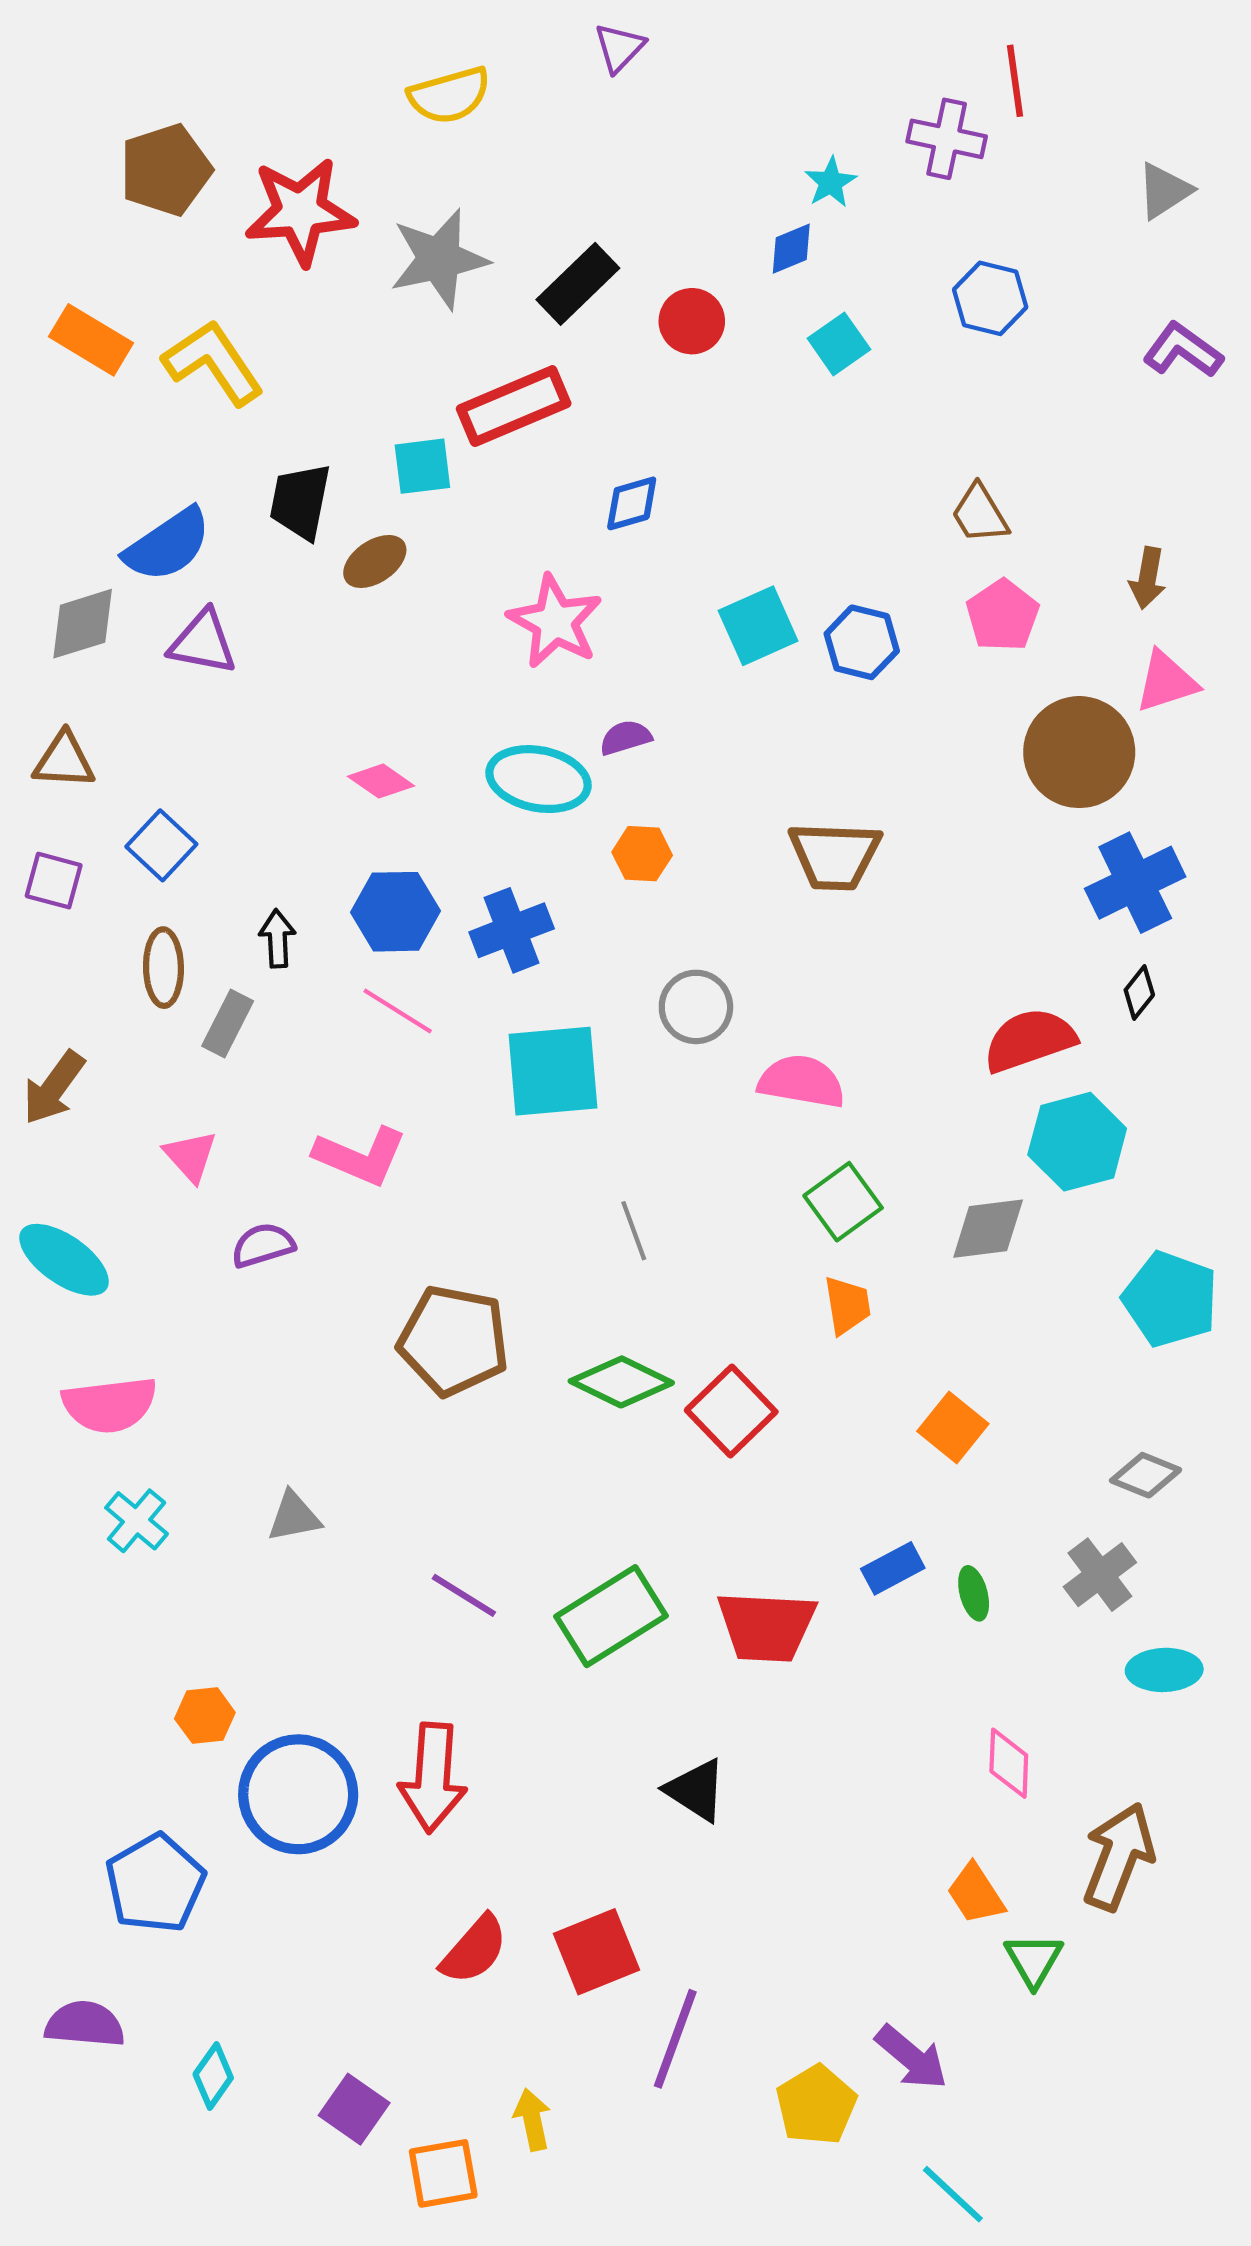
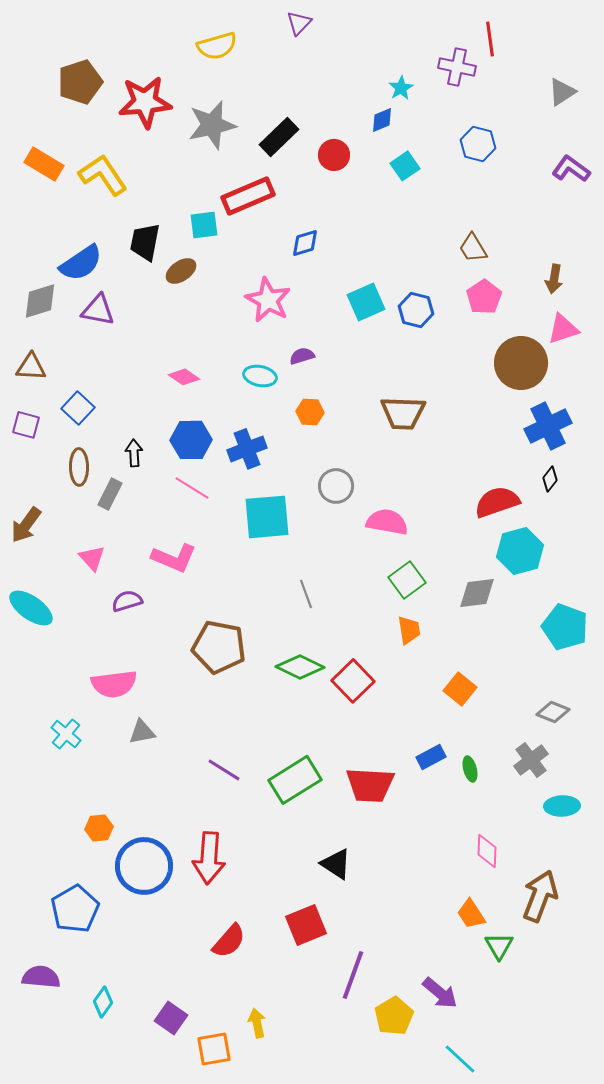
cyan ellipse: (538, 779) -> (260, 376), size x0.7
pink semicircle: (110, 1405) -> (114, 684), moved
red square: (596, 1952) -> (306, 925), moved
purple line: (675, 2039) -> (353, 975), moved

